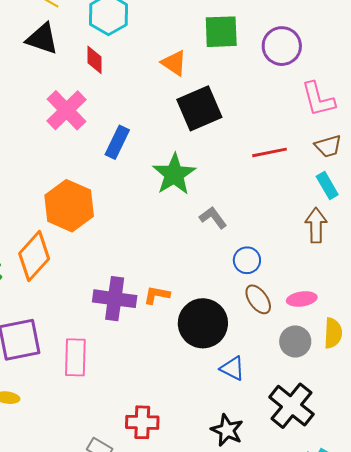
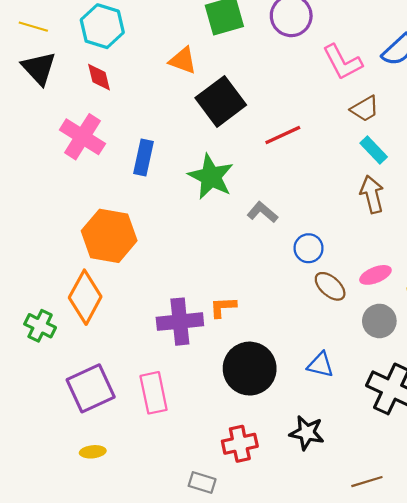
black triangle: (42, 39) -> (39, 68), turned 42
red line: (270, 152) -> (283, 135), moved
black circle: (203, 323) -> (250, 369), moved
black star: (227, 430) -> (307, 433), moved

